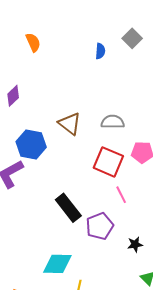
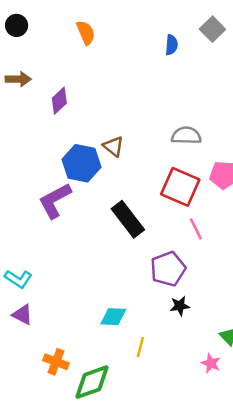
brown triangle: (70, 124) -> (113, 146), moved, size x0.7
black rectangle: (68, 208) -> (128, 219), moved
black star: (135, 244) -> (180, 306), moved
cyan diamond: (57, 264) -> (113, 317), size x0.7

